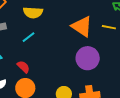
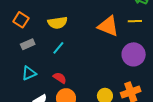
purple circle: (88, 58) -> (134, 54), moved

